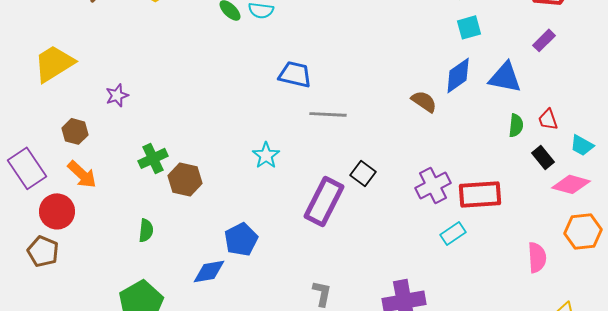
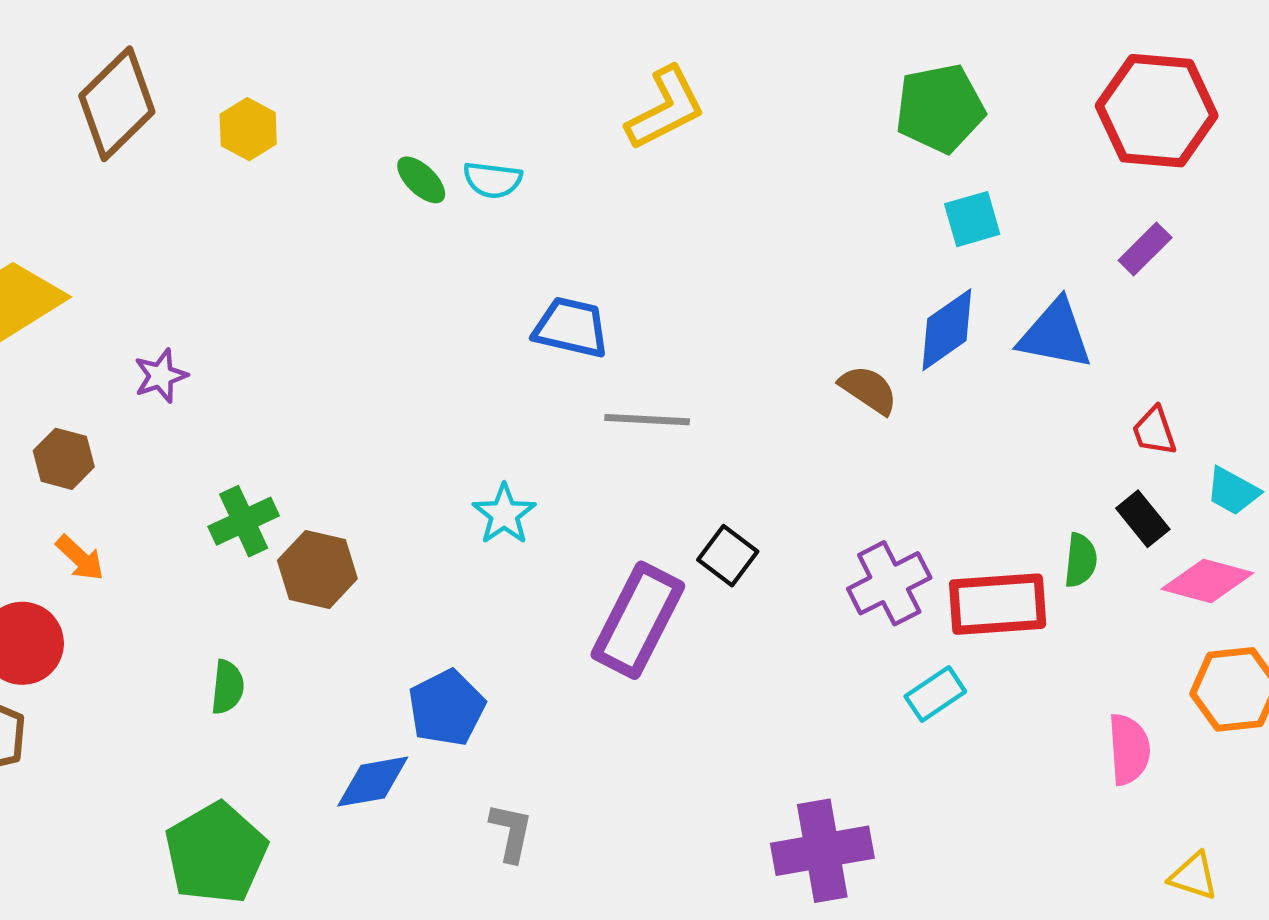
green semicircle: (516, 125) -> (1081, 560), moved
orange arrow: (82, 174) -> (80, 558), size x0.7
gray L-shape: (322, 293) -> (511, 832), moved

